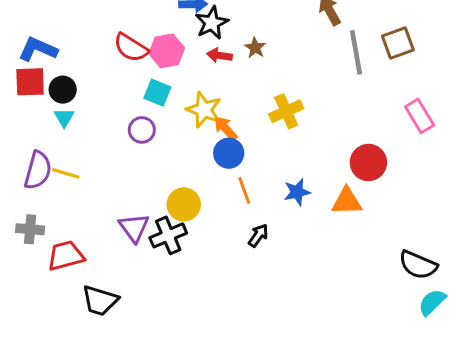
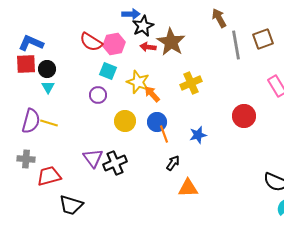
brown star: (255, 48) -> (171, 42), size x2.0
blue circle: (229, 153) -> (157, 122), moved
orange triangle: (347, 201) -> (188, 188), moved
yellow circle: (184, 204) -> (125, 121), moved

